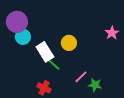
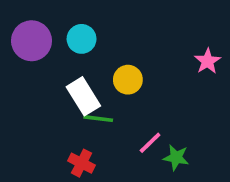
cyan circle: (23, 37) -> (82, 39), moved
green line: (53, 64) -> (98, 119), turned -35

